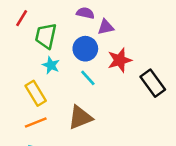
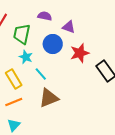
purple semicircle: (85, 13) -> (45, 16), moved
purple triangle: (106, 27) -> (69, 27), turned 32
cyan line: (88, 78) -> (41, 74), moved

